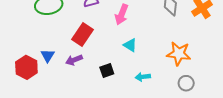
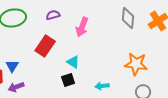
cyan triangle: (130, 45) -> (73, 62), moved
purple arrow: (74, 60) -> (16, 87), moved

